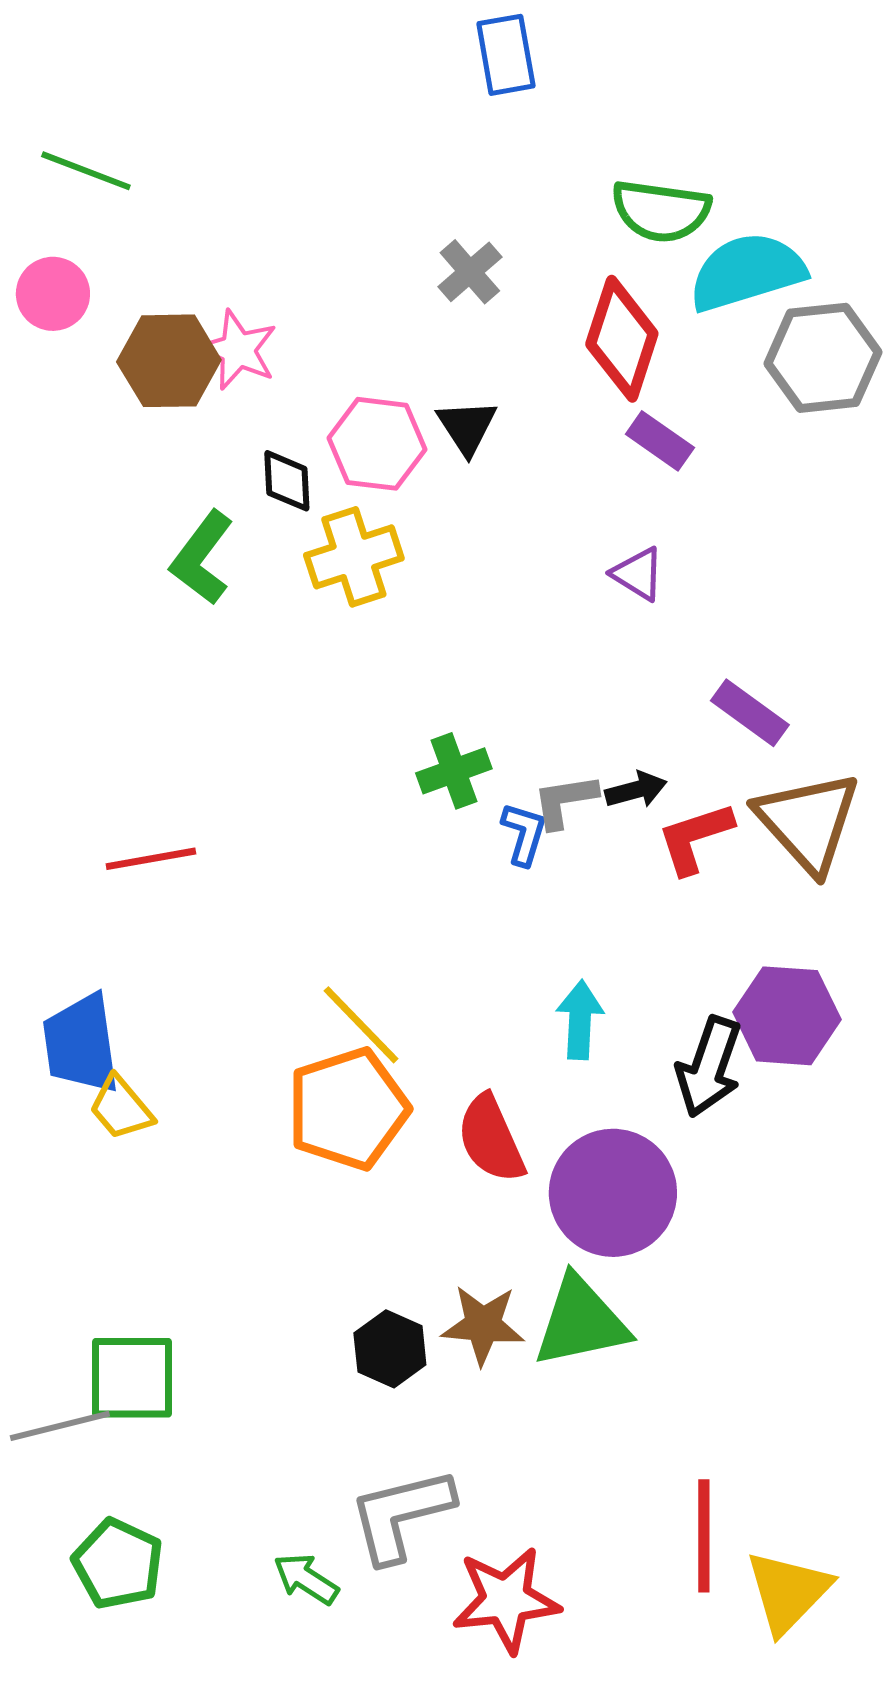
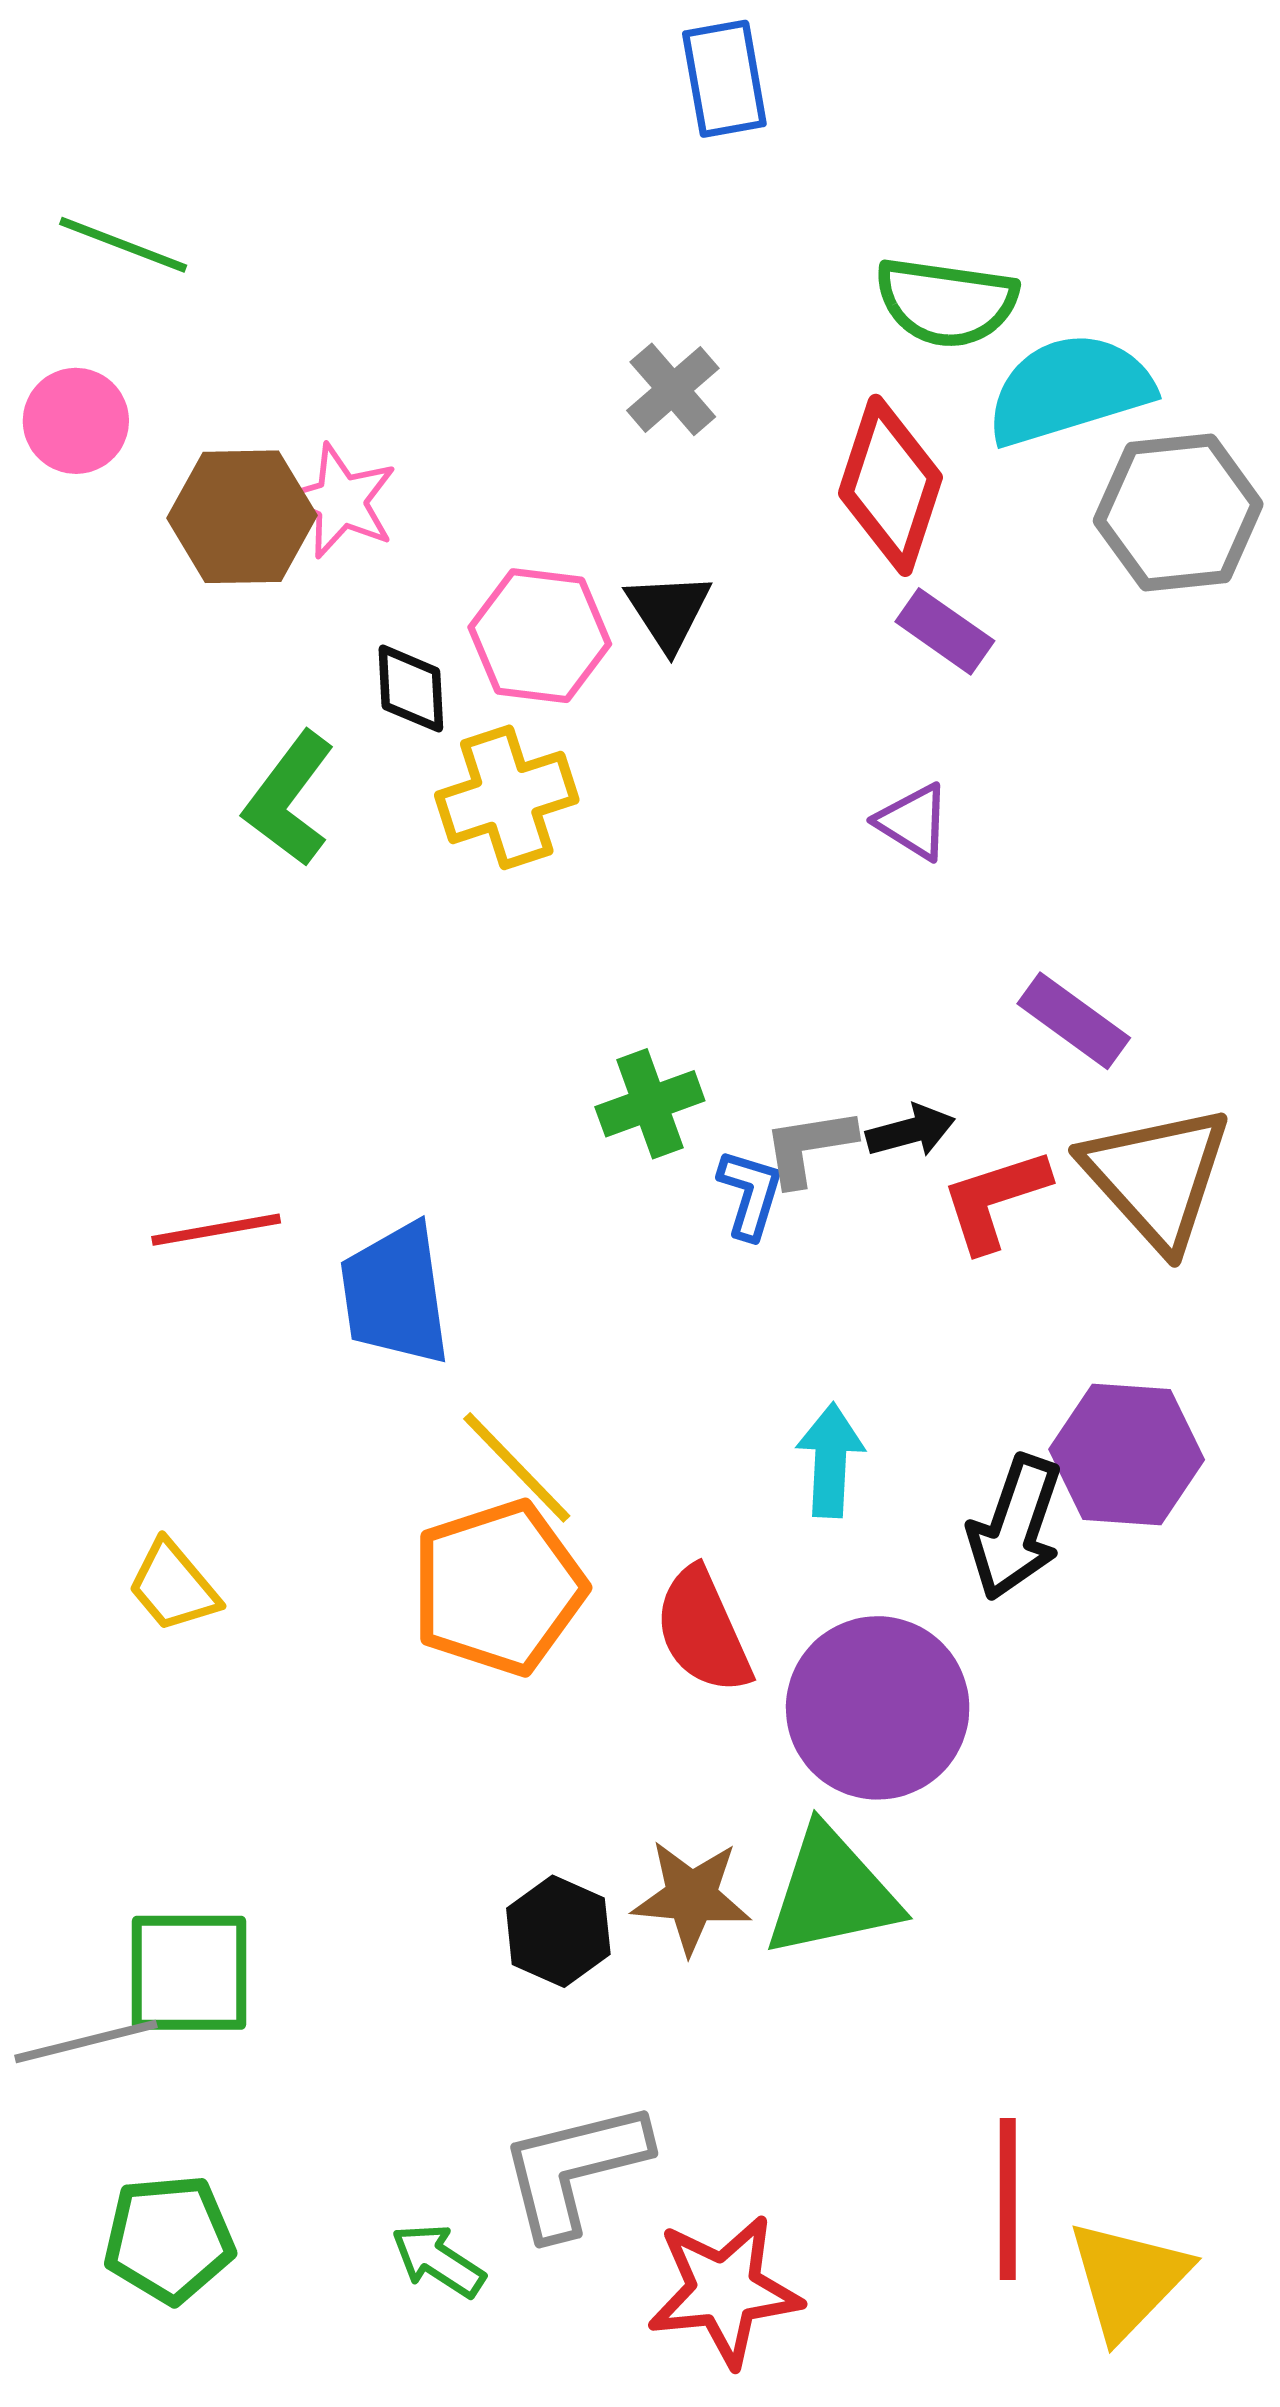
blue trapezoid: (81, 1044) -> (395, 1294), moved
green pentagon: (118, 1564) -> (169, 2239), turned -30

